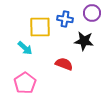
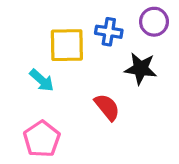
red semicircle: (64, 64) -> (107, 107), turned 30

